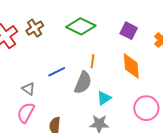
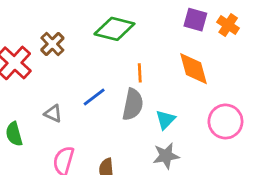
purple square: (129, 31) -> (195, 20), moved
gray triangle: (28, 89) -> (53, 114), moved

